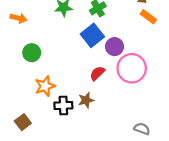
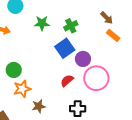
green circle: (32, 53) -> (14, 70), moved
brown star: (86, 100) -> (39, 106), moved
black cross: (63, 105) -> (78, 109), moved

